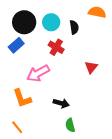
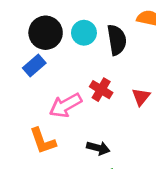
black semicircle: (74, 27) -> (117, 40), size x1.5
red cross: (56, 47) -> (101, 90), moved

